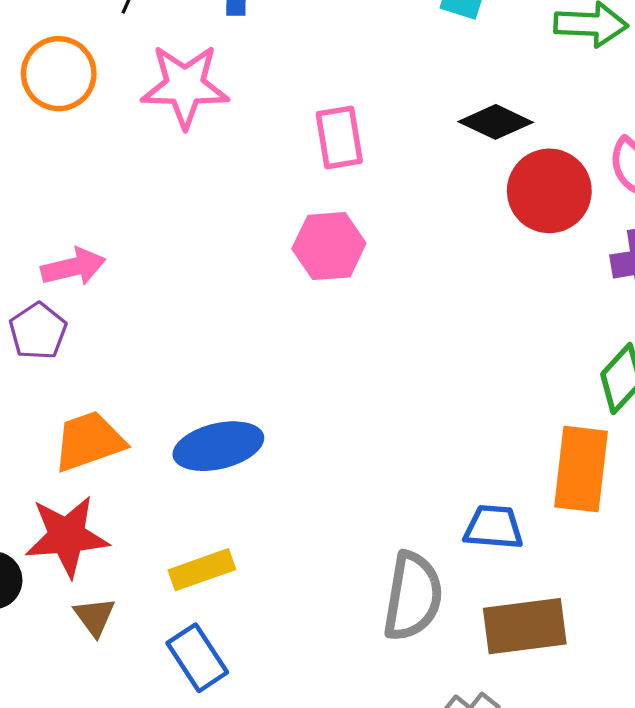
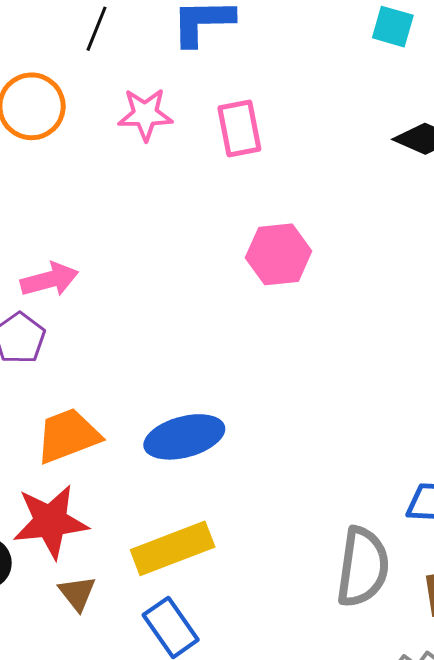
pink star: (185, 86) -> (145, 114), size x0.7
pink rectangle: (339, 137) -> (239, 129), moved
yellow rectangle: (202, 570) -> (173, 548), size x1.4

